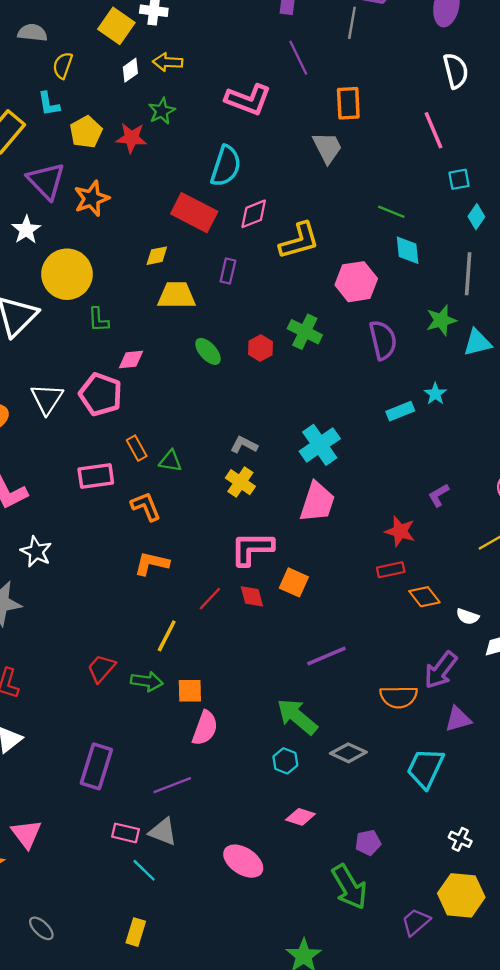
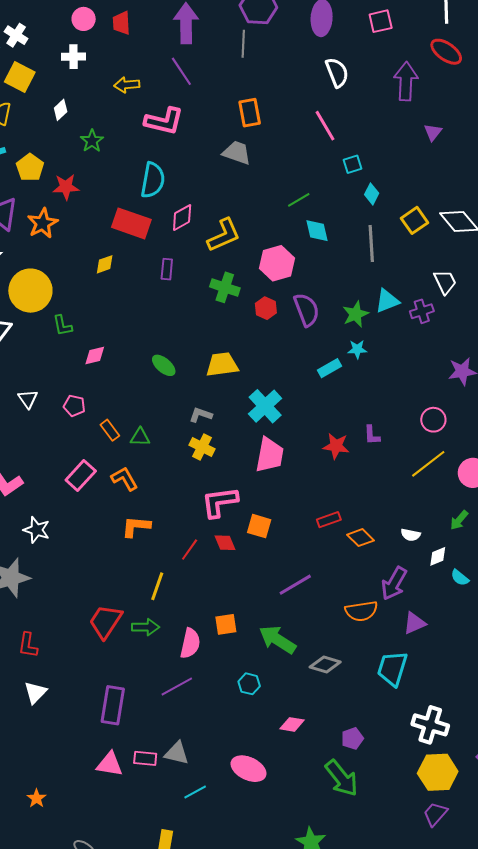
yellow square: (116, 26) -> (20, 77), moved
purple line: (298, 58) -> (181, 71), moved
yellow arrow: (168, 62) -> (127, 85), moved
red star: (131, 138) -> (66, 187), moved
gray trapezoid: (327, 148) -> (237, 153), turned -36
green line: (391, 212) -> (299, 200), turned -45
yellow trapezoid: (177, 295) -> (222, 365), moved
green star: (441, 320) -> (356, 314), moved
green cross: (305, 332) -> (225, 287), moved
red hexagon: (260, 348) -> (266, 308), moved
green ellipse: (208, 351) -> (164, 365), moved
pink pentagon: (101, 394) -> (74, 406), moved, size x0.6
cyan star: (435, 394) -> (357, 349), turned -30
white triangle: (47, 399) -> (28, 399), size x0.7
pink rectangle: (96, 476) -> (81, 475), moved, turned -32
purple L-shape: (439, 495) -> (372, 435), turned -55
red star: (400, 531) -> (336, 446), moved
red rectangle: (391, 570) -> (329, 520), moved
orange diamond: (424, 597) -> (361, 538), moved
red trapezoid: (101, 668) -> (105, 621), size x1.4
orange square: (190, 691) -> (226, 624), moved
pink semicircle: (205, 728) -> (190, 643), moved
cyan hexagon: (285, 761) -> (249, 684), moved
purple line: (172, 785) -> (177, 686), moved
pink triangle: (26, 834) -> (110, 764), moved, turned -36
white cross: (460, 839) -> (430, 725), size x1.8
cyan line: (144, 870) -> (195, 792), moved, turned -65
purple trapezoid: (416, 922) -> (435, 814), moved

